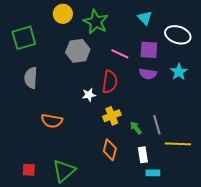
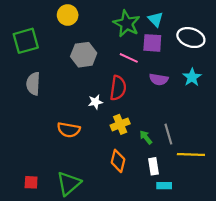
green star: (96, 22) -> (127, 24), moved
purple square: (149, 50) -> (152, 43), moved
orange semicircle: (52, 121) -> (69, 130), moved

